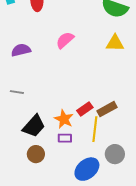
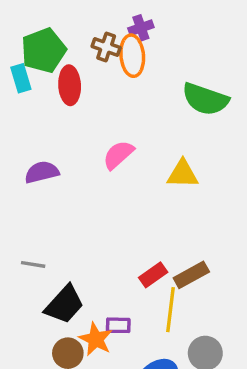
yellow triangle: (115, 43) -> (183, 174), moved
gray line: (17, 92) -> (33, 264), moved
orange star: (64, 119) -> (96, 339), moved

